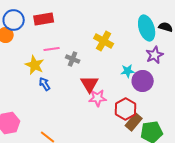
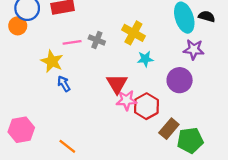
purple star: (155, 55) -> (194, 49), turned 30
gray cross: (73, 59) -> (97, 40), moved
cyan star: (128, 71) -> (145, 59), moved
red hexagon: (126, 109) -> (146, 106), moved

